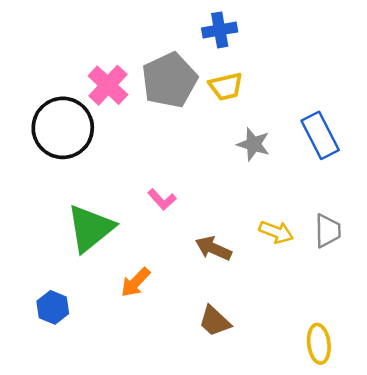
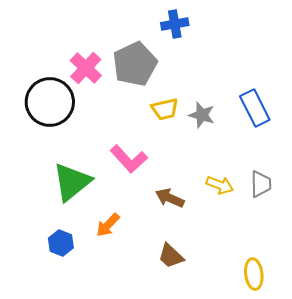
yellow trapezoid: (226, 86) -> (165, 109), moved
pink L-shape: (162, 199) -> (129, 159), size x1.6
blue hexagon: (53, 307) -> (61, 243), moved

